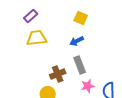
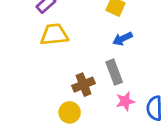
blue arrow: (77, 41) -> (122, 39), moved

